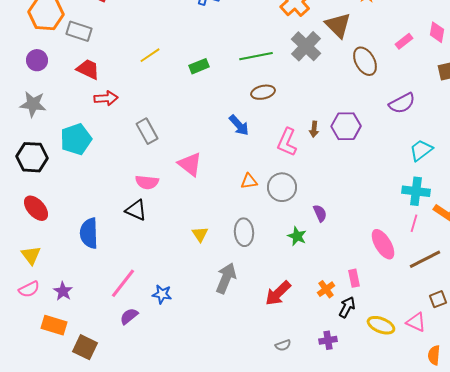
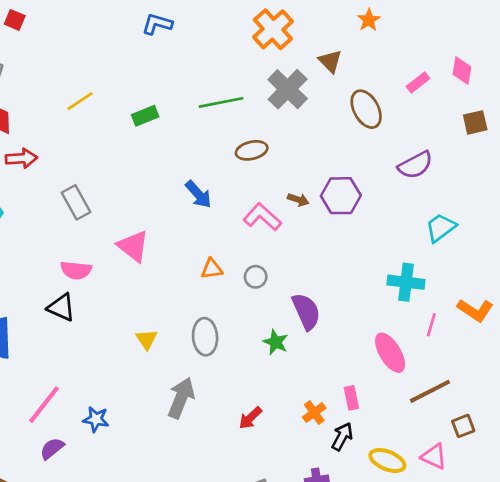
brown triangle: (338, 25) -> (330, 61), size x0.7
brown ellipse: (263, 92) -> (252, 150), moved
brown arrow: (314, 129) -> (298, 200), turned -77
pink L-shape: (287, 142) -> (262, 217), turned 108
gray circle: (282, 187) -> (256, 277), size x0.6
cyan cross: (416, 191) -> (406, 282), moved
purple semicircle: (320, 213) -> (306, 311), size x1.6
brown line: (425, 259) -> (430, 391), moved
red arrow: (278, 293) -> (250, 418), size x0.7

